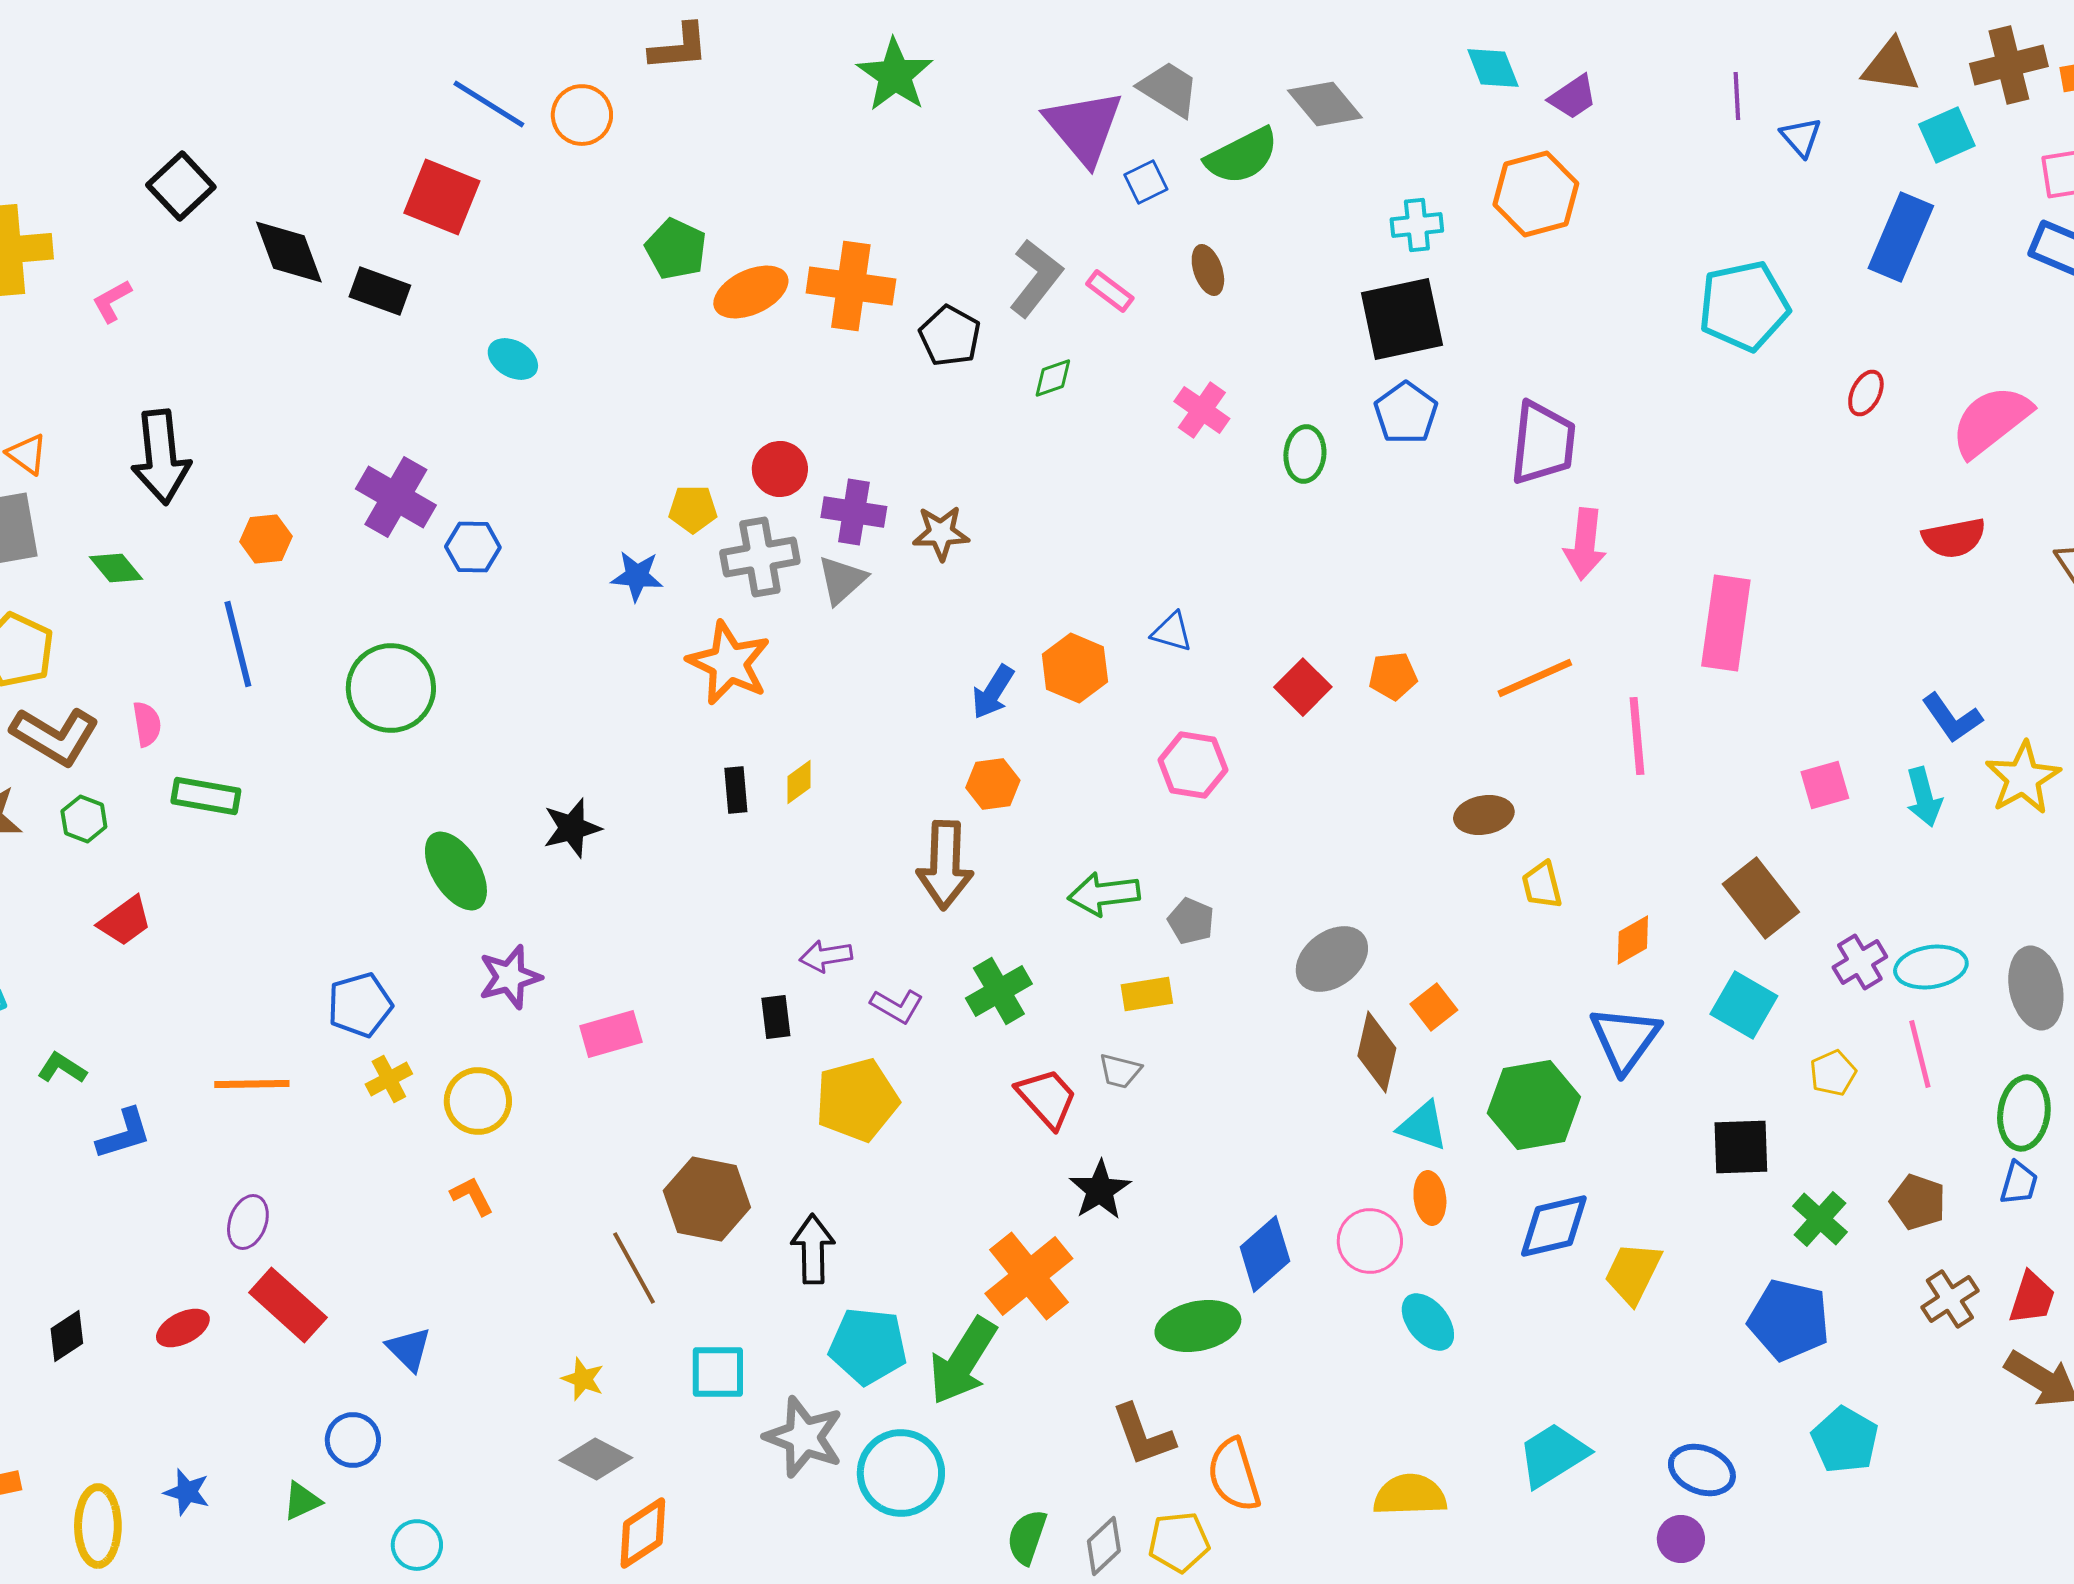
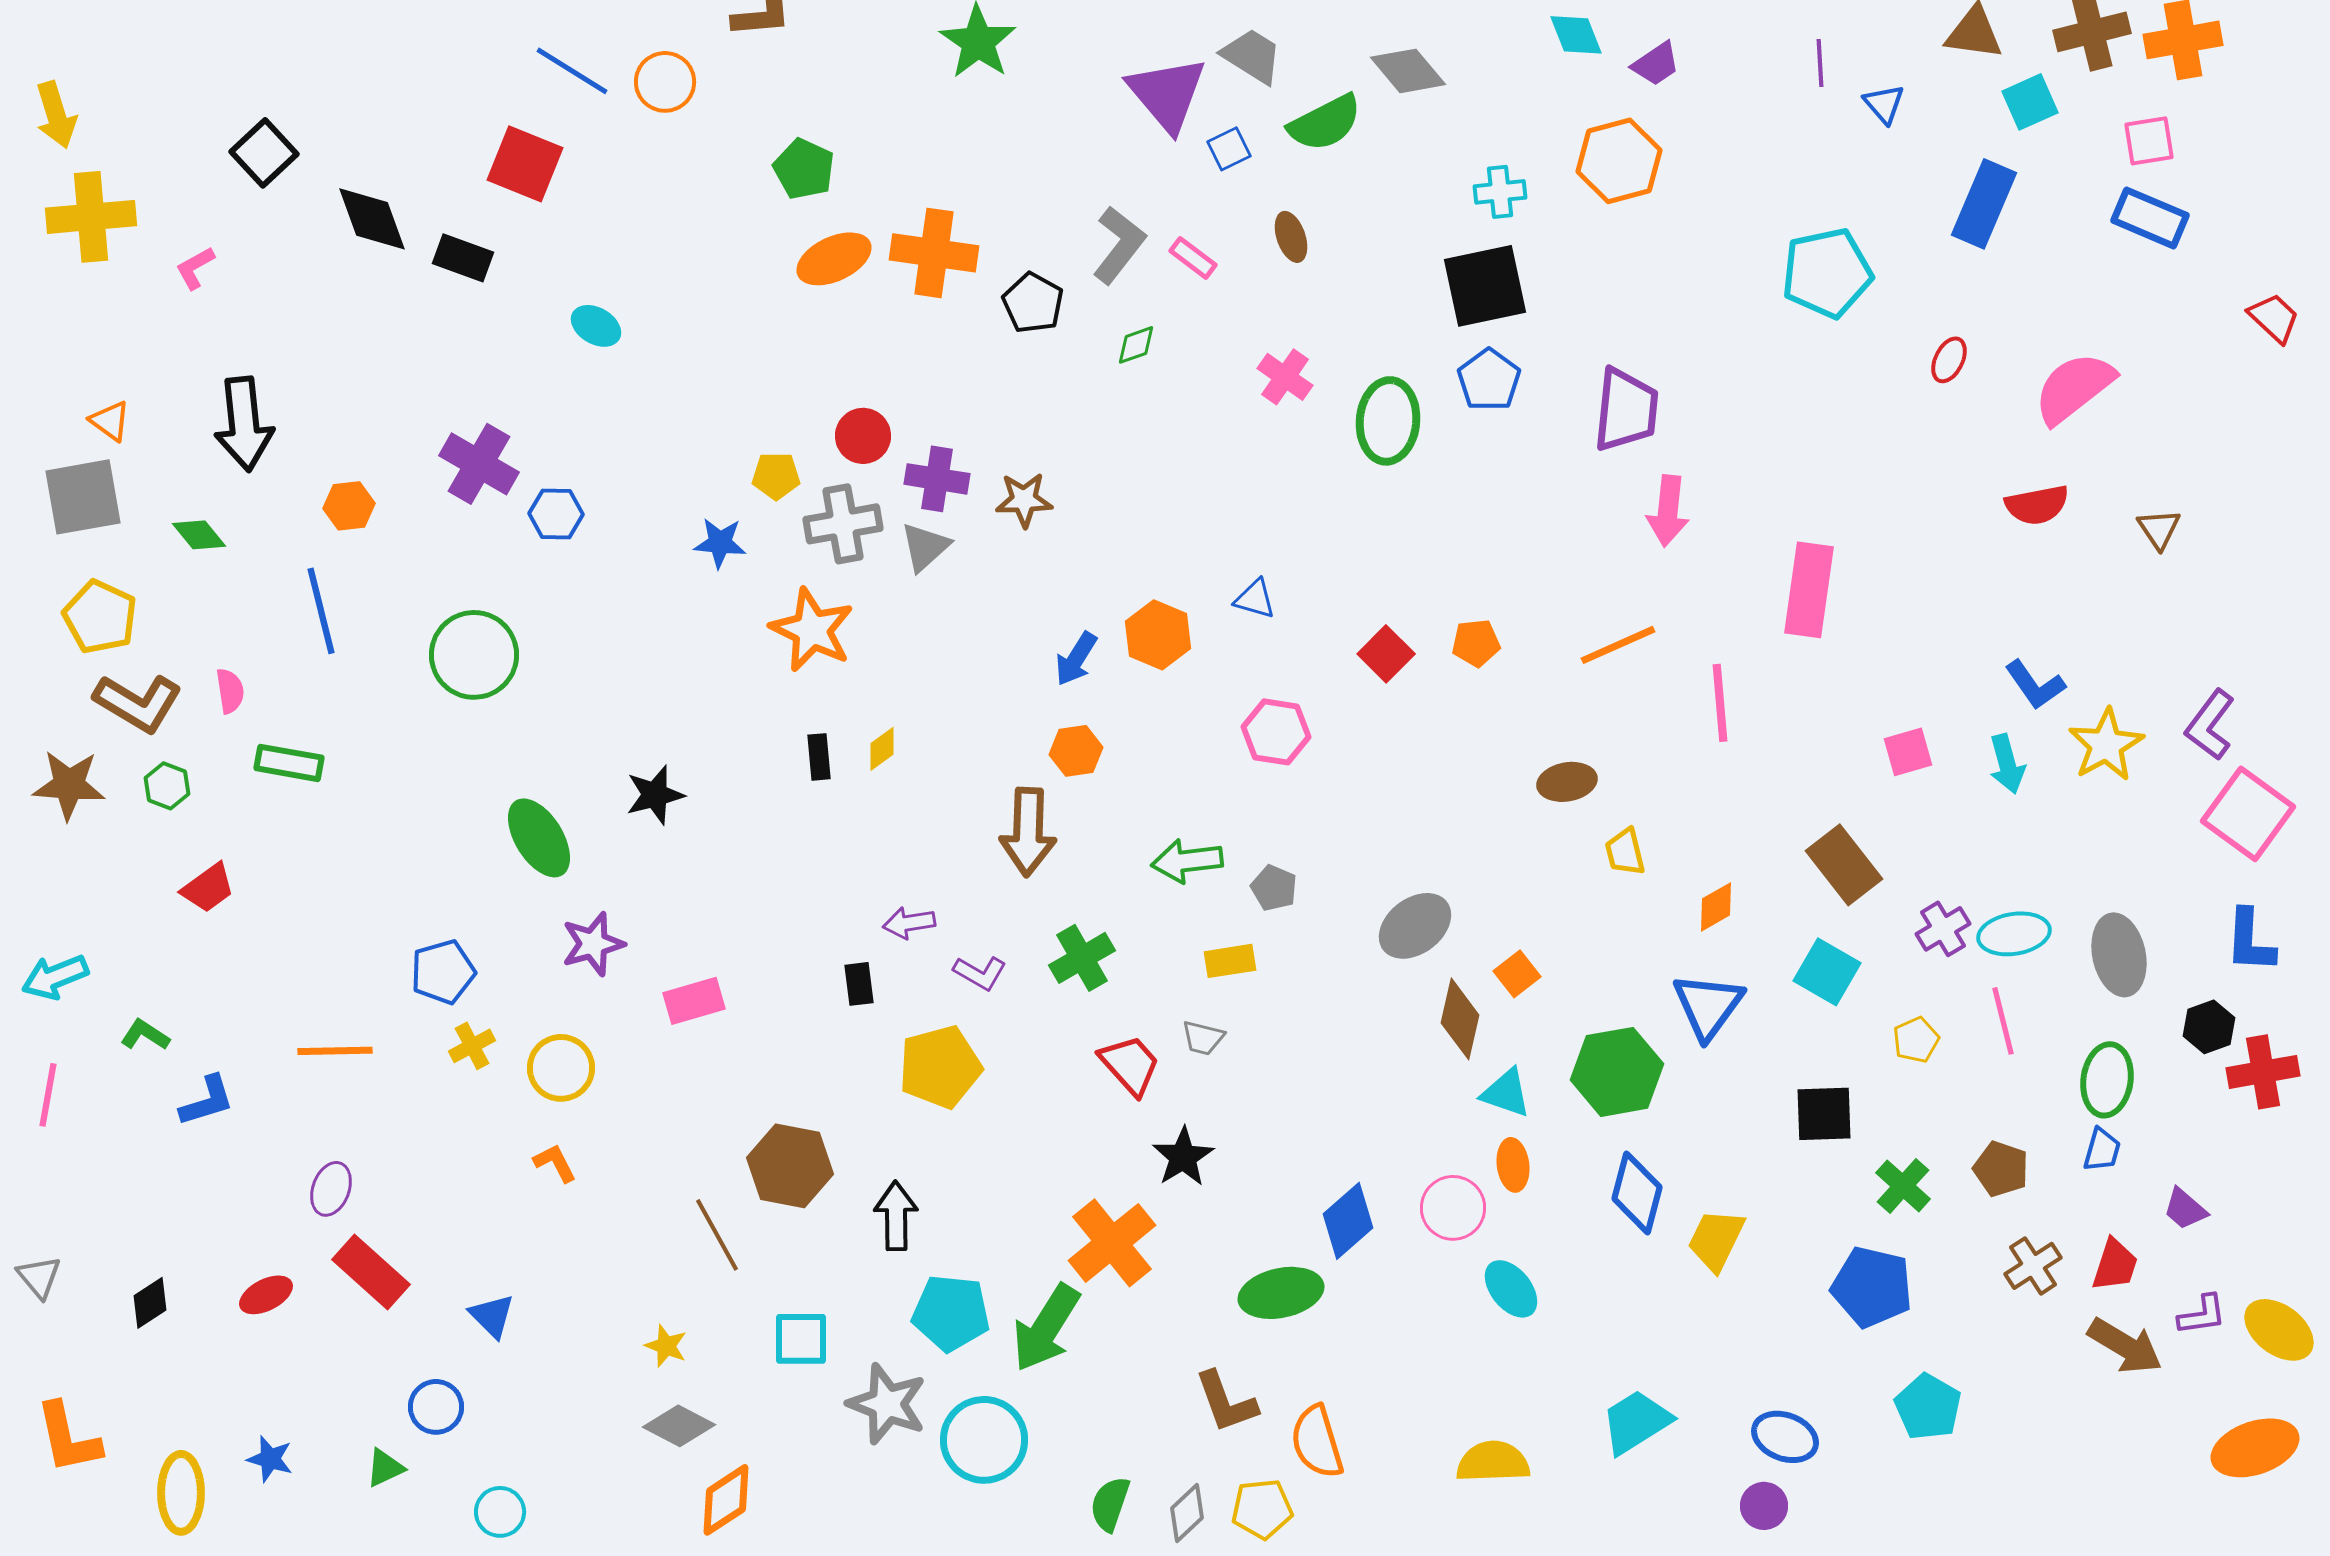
green pentagon: (676, 249) -> (804, 169), moved
green ellipse: (1305, 454) -> (1388, 421), size x1.5
blue diamond: (1554, 1226) -> (1637, 1193), turned -62

